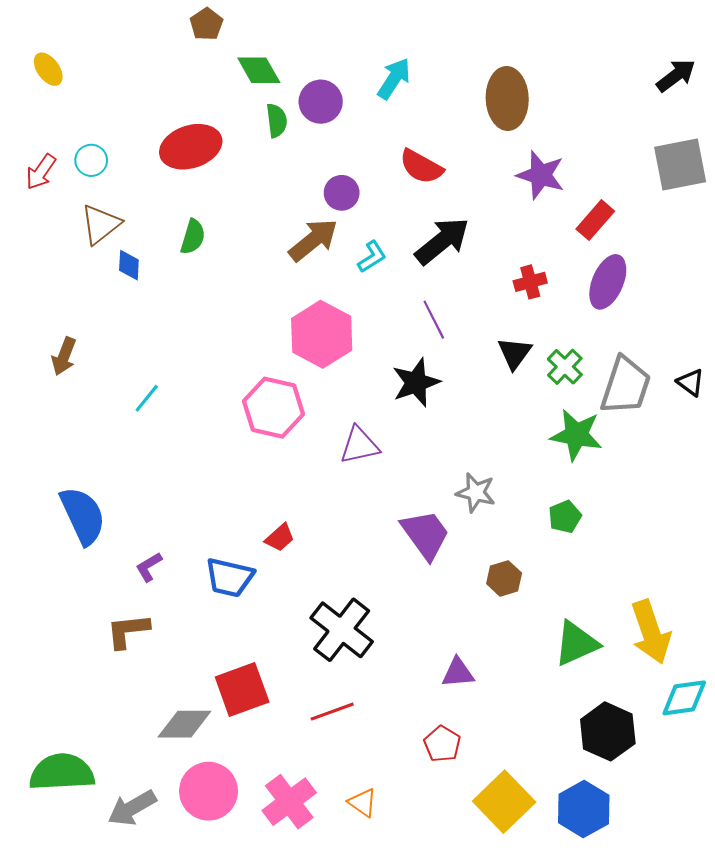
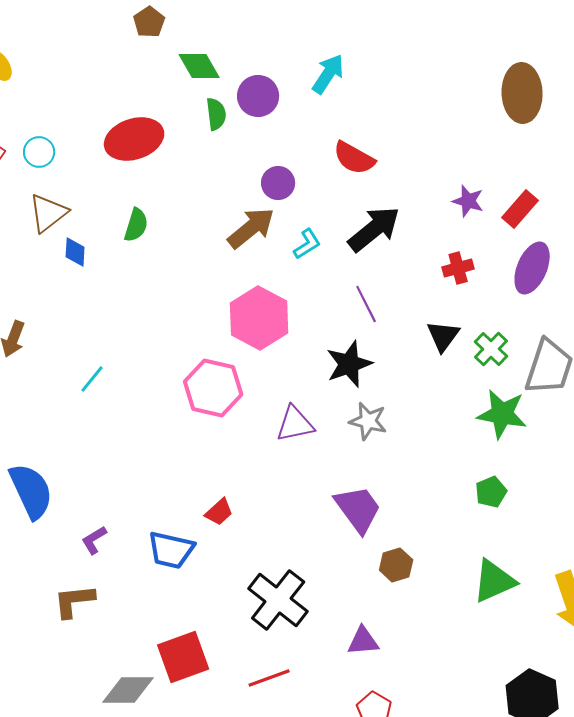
brown ellipse: (507, 99) -> (522, 93), moved
purple star: (541, 175) -> (468, 201), moved, size x0.7
gray star: (476, 493) -> (368, 421), moved
brown hexagon: (504, 578) -> (396, 565), moved
green triangle: (576, 643) -> (494, 581), moved
purple triangle: (458, 673) -> (363, 641), moved

